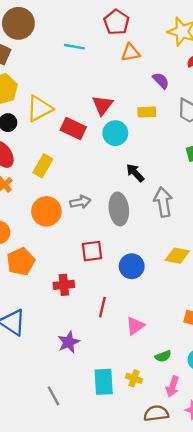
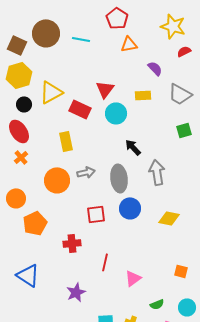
brown circle: (18, 23) -> (46, 33), moved
yellow rectangle: (43, 166) -> (66, 141), moved, turned -42
blue circle: (132, 266) -> (130, 208), moved

